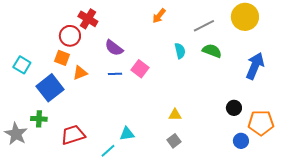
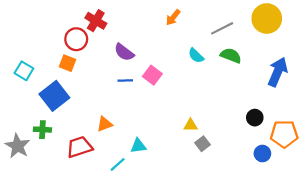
cyan semicircle: (180, 51) -> (196, 56), turned 147
orange triangle: (80, 73) -> (105, 124), moved
gray square: (174, 141) -> (203, 144), moved

